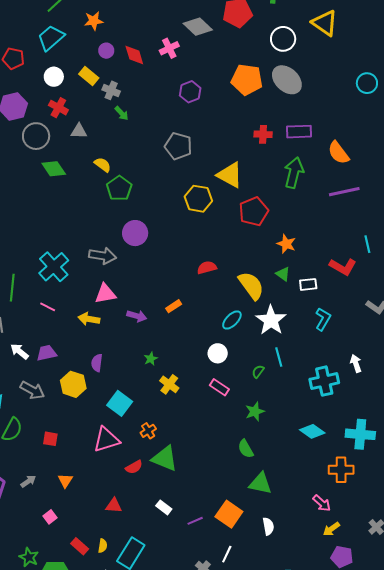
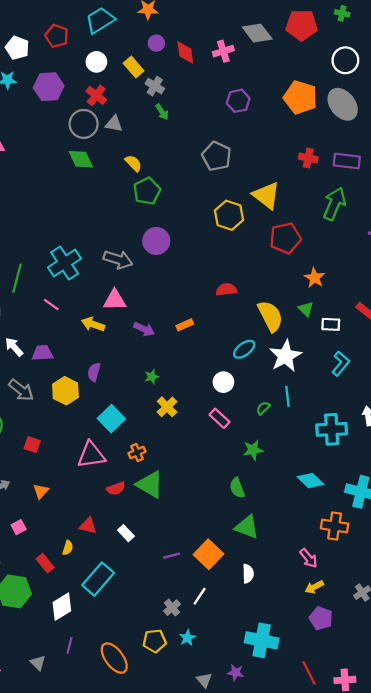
gray circle: (36, 136) -> (84, 124), moved
white rectangle: (164, 507) -> (126, 533), moved
yellow semicircle: (103, 546) -> (68, 548), moved

